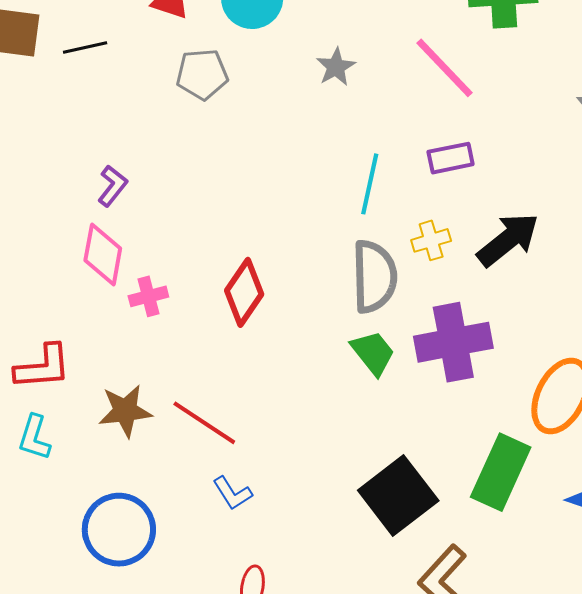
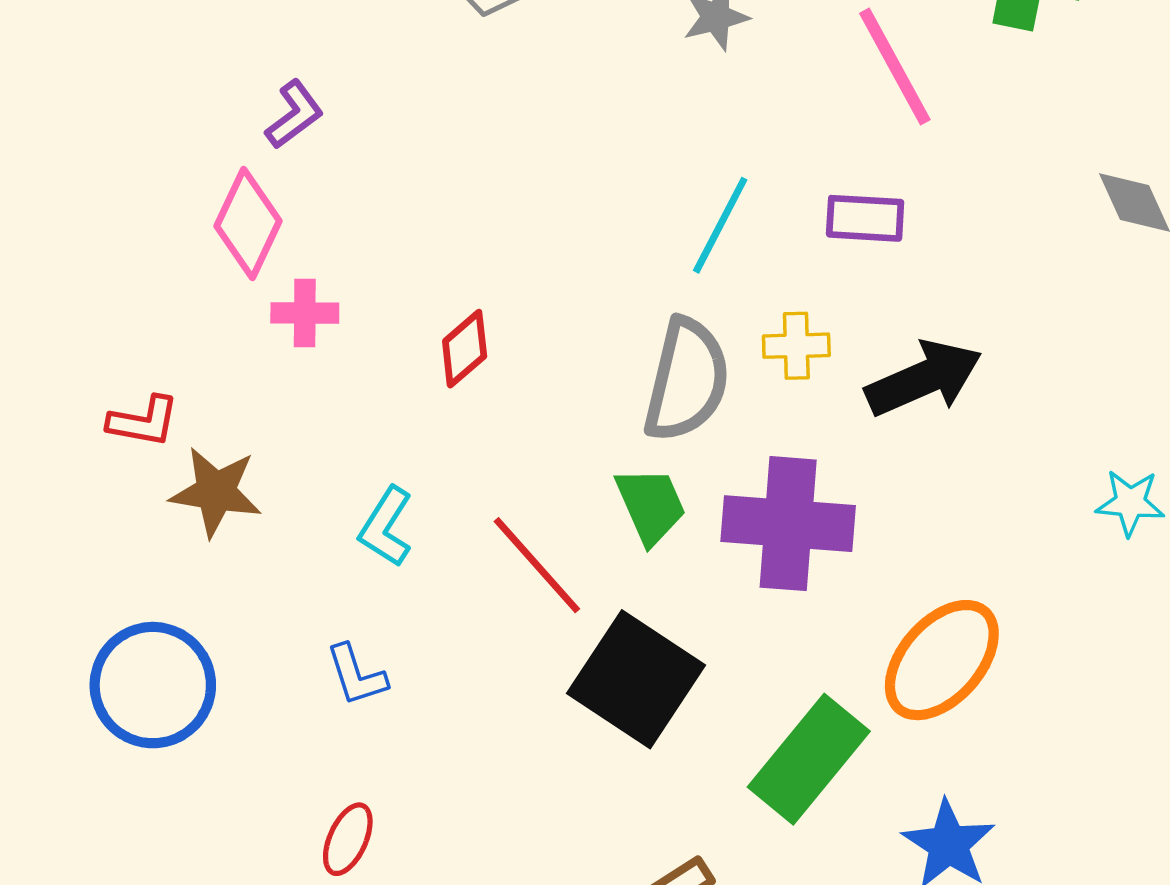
red diamond: (244, 292) -> (465, 349), size x0.7
red L-shape: (43, 367) -> (143, 421), moved, size x0.7
red line: (204, 423) -> (537, 565), moved
cyan L-shape: (34, 437) -> (386, 527), moved
black square: (398, 496) -> (636, 679), moved, turned -34

